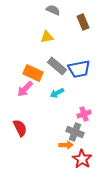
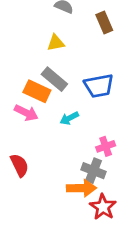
gray rectangle: (57, 66) -> (54, 79), moved
pink arrow: (25, 89) -> (26, 113), turned -108
orange arrow: (66, 145) -> (81, 188), size x1.5

